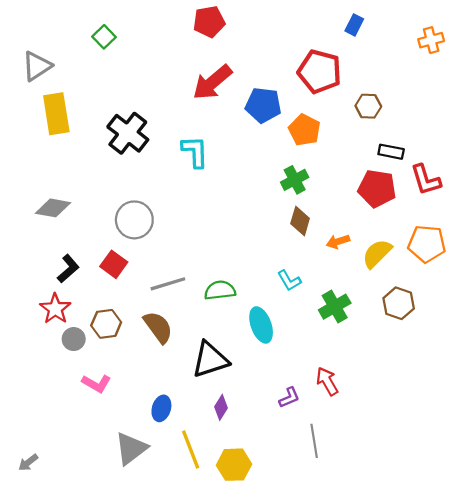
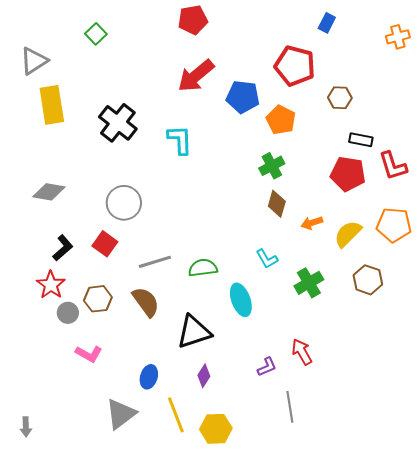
gray arrow: (28, 463) -> (26, 427), turned -54

